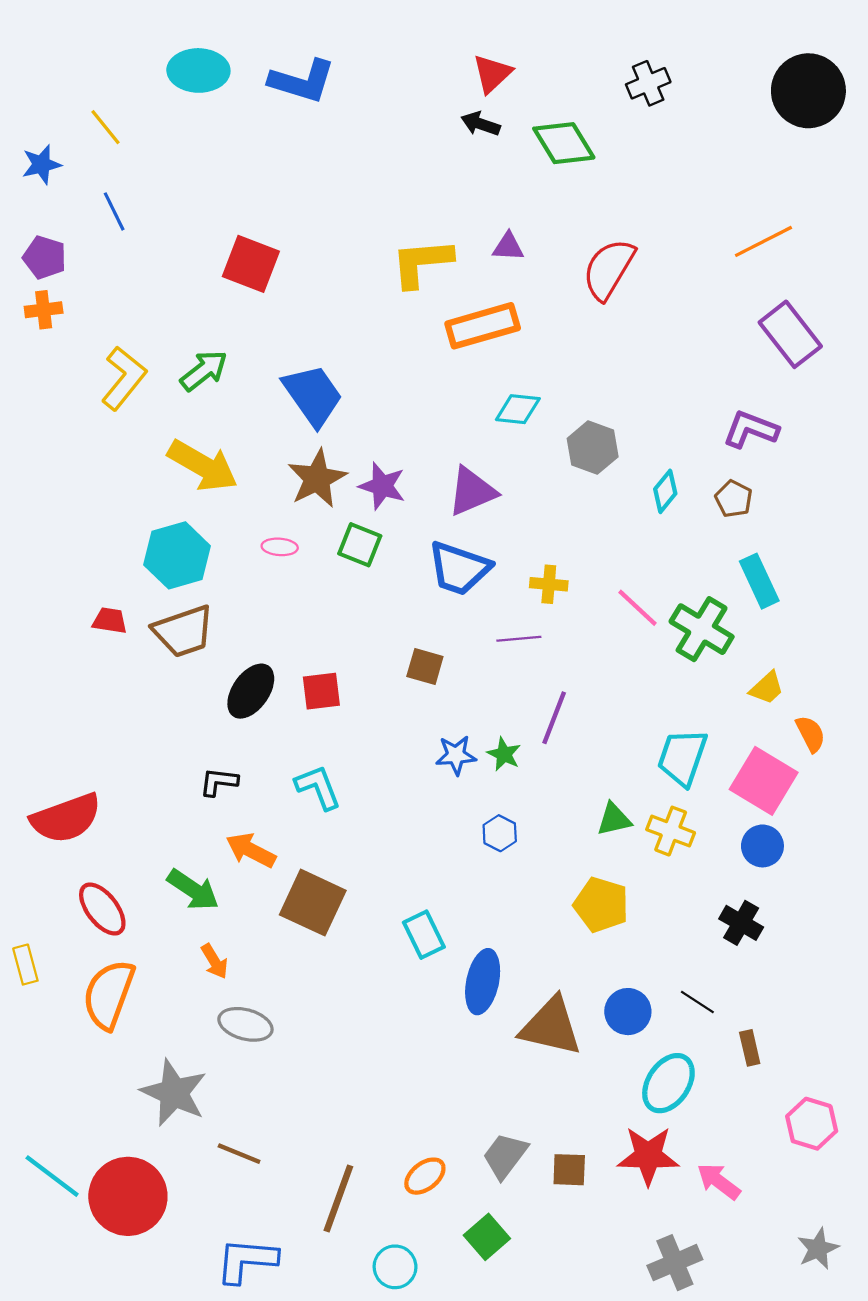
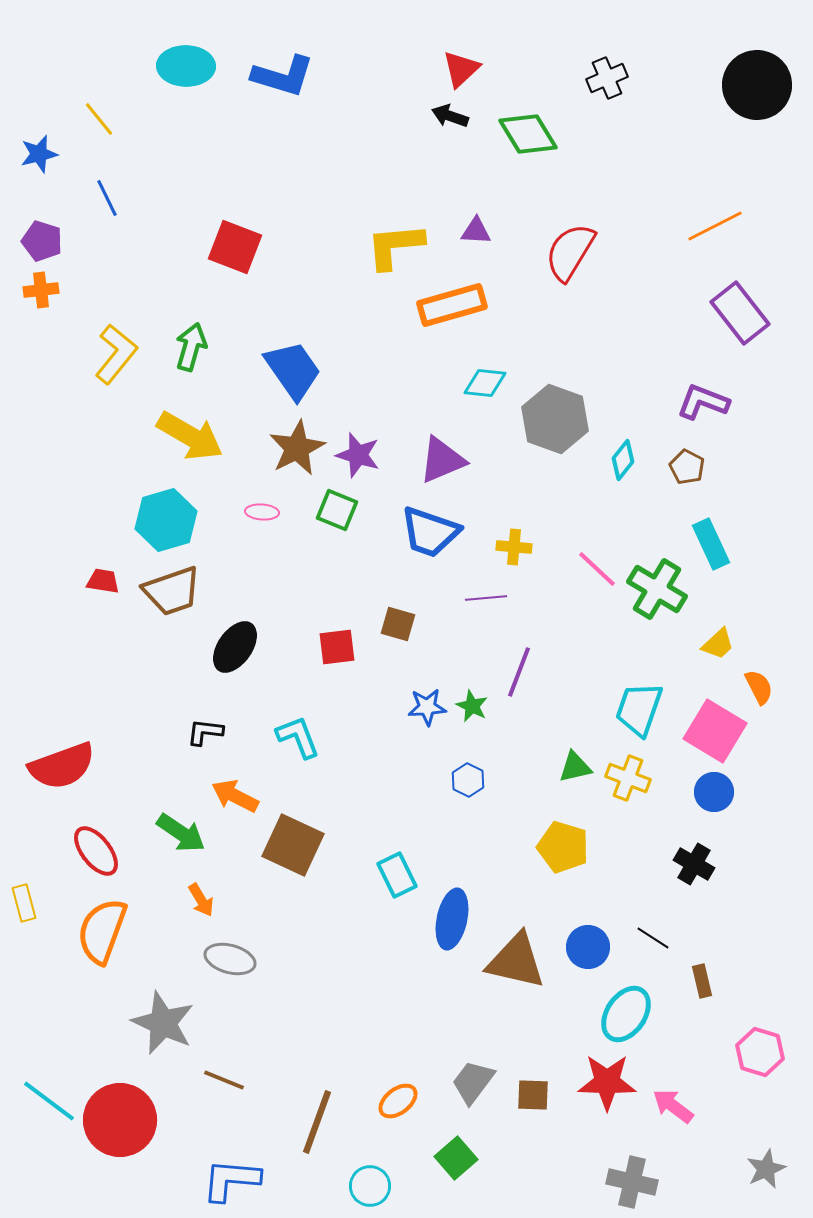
green arrow: (204, 371) -> (191, 347), turned -36
gray hexagon: (593, 448) -> (555, 419), size x1.4
red square: (321, 691) -> (337, 647), moved
gray cross: (675, 1263) -> (632, 1182), turned 36

